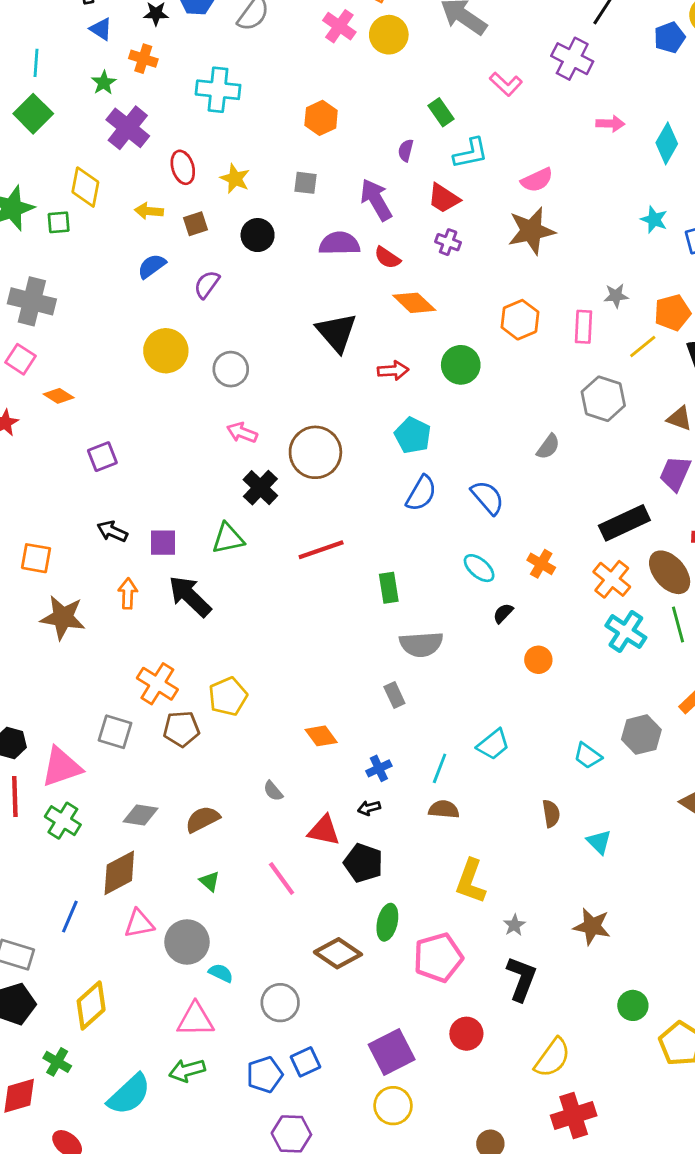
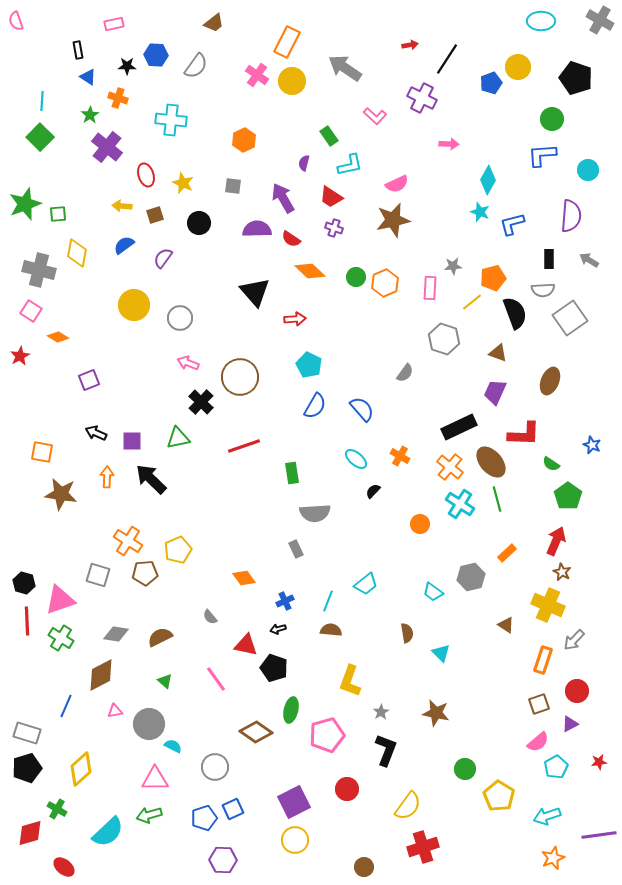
cyan diamond: (667, 143) -> (488, 180), moved
yellow diamond: (85, 187) -> (77, 253), moved
green circle: (461, 365) -> (356, 277), moved, size x0.7
orange circle: (538, 660) -> (420, 524), moved
pink triangle: (139, 924) -> (115, 711), size x0.7

